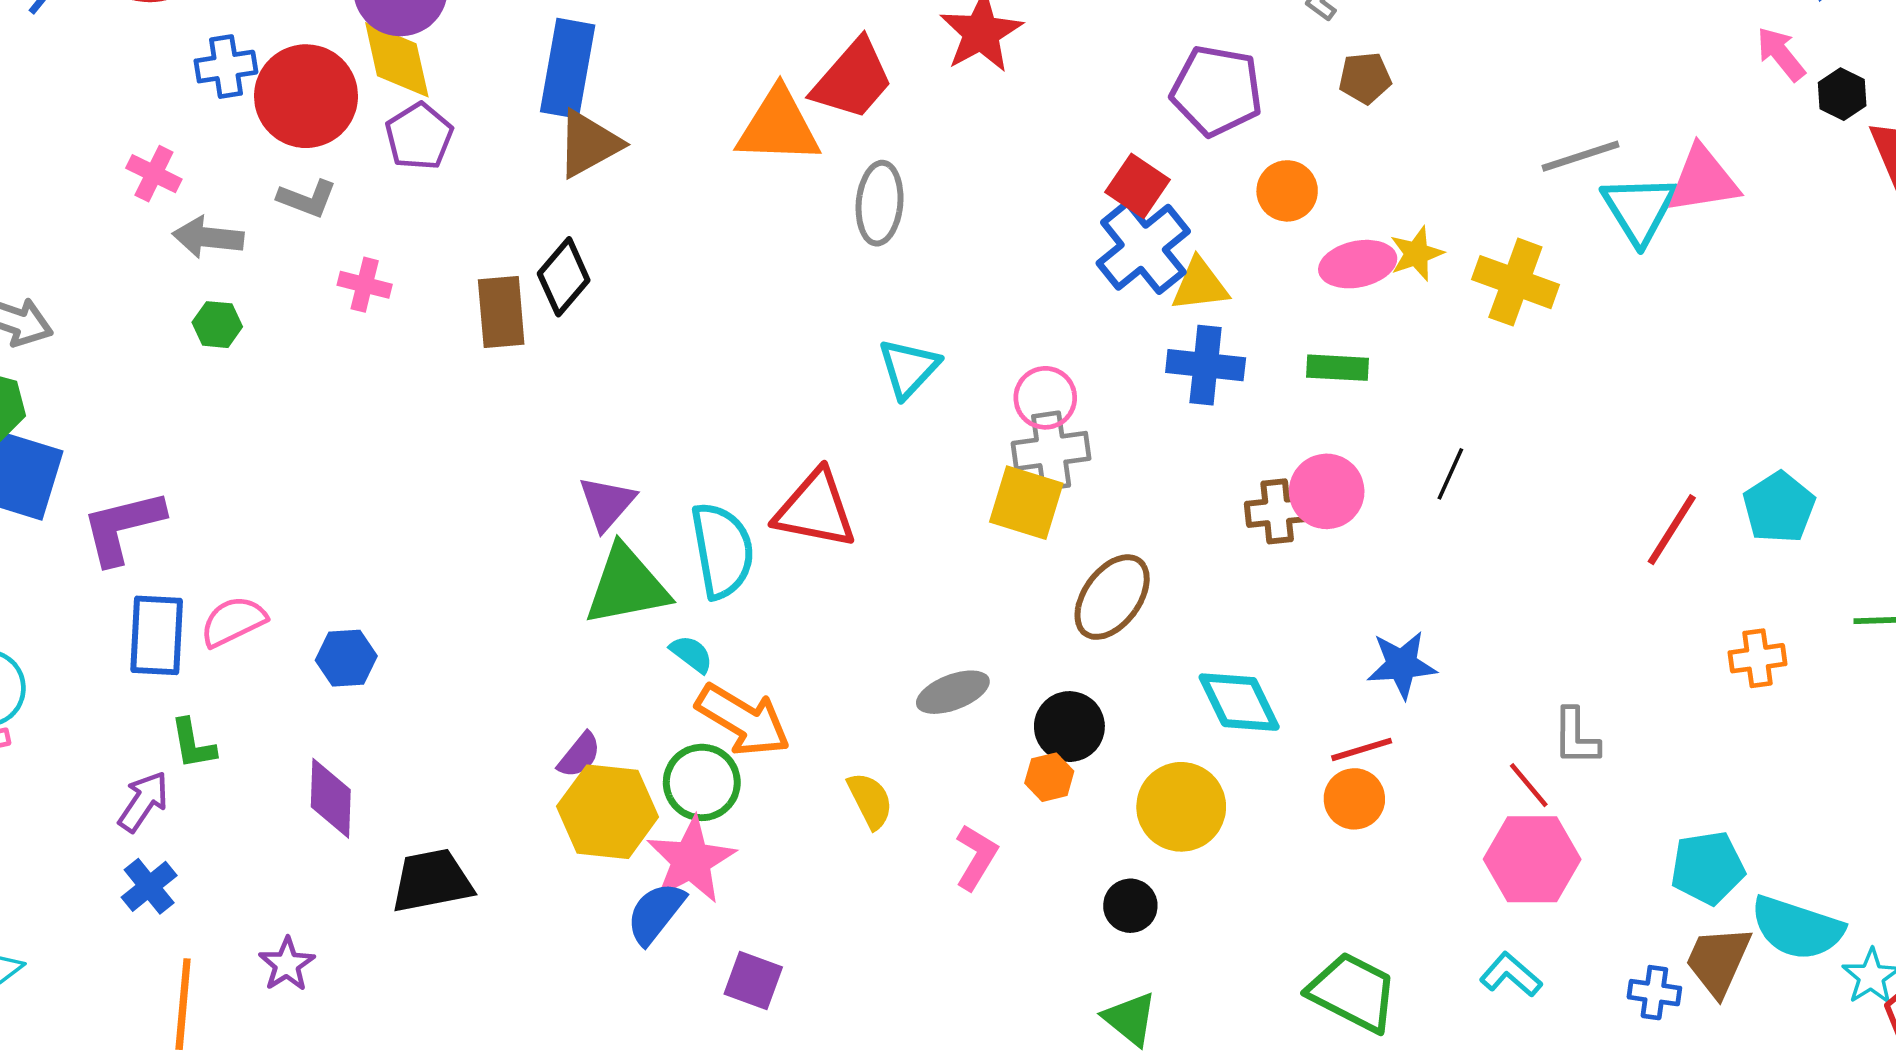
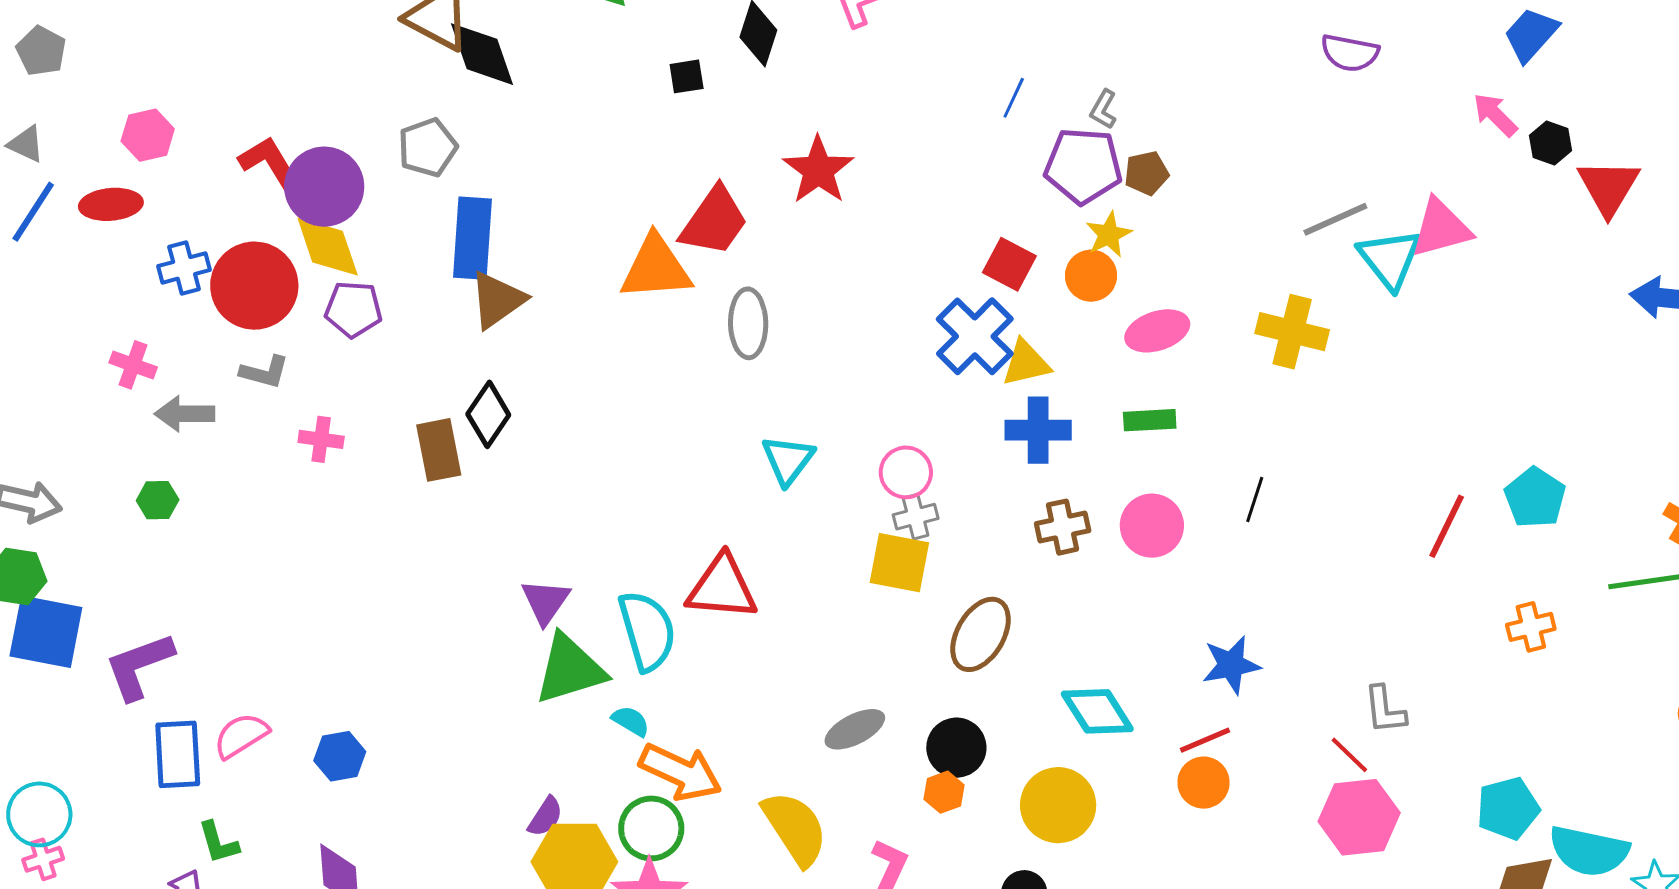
purple pentagon: (1217, 91) -> (1083, 166), moved
purple pentagon: (419, 136) -> (353, 309), turned -30
red square: (1138, 186) -> (1009, 264), moved
yellow star: (1417, 254) -> (1109, 235), moved
green hexagon: (217, 325) -> (158, 500), moved
gray cross: (1051, 451) -> (916, 517), size x0.7
brown cross: (1277, 511) -> (1063, 527), moved
yellow semicircle: (870, 800) -> (795, 828), size x1.6

